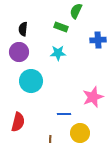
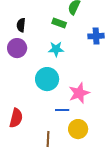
cyan circle: (31, 81) -> (47, 79), moved
pink star: (93, 97) -> (79, 93), moved

